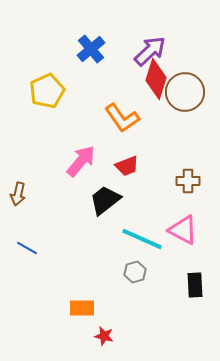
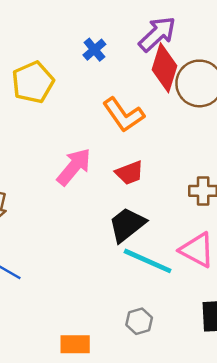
blue cross: (91, 49) -> (94, 50), moved, size x0.7
black trapezoid: (105, 200) -> (127, 225), moved
gray hexagon: (135, 272) -> (139, 321), moved

